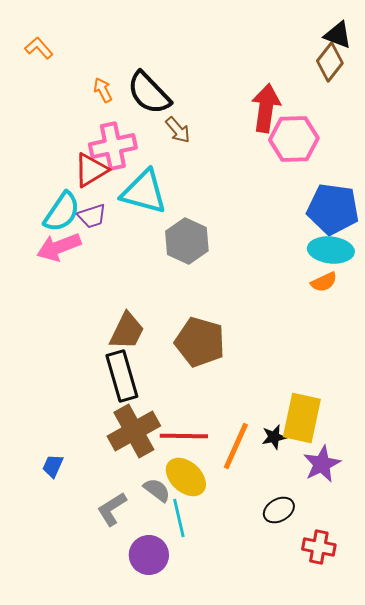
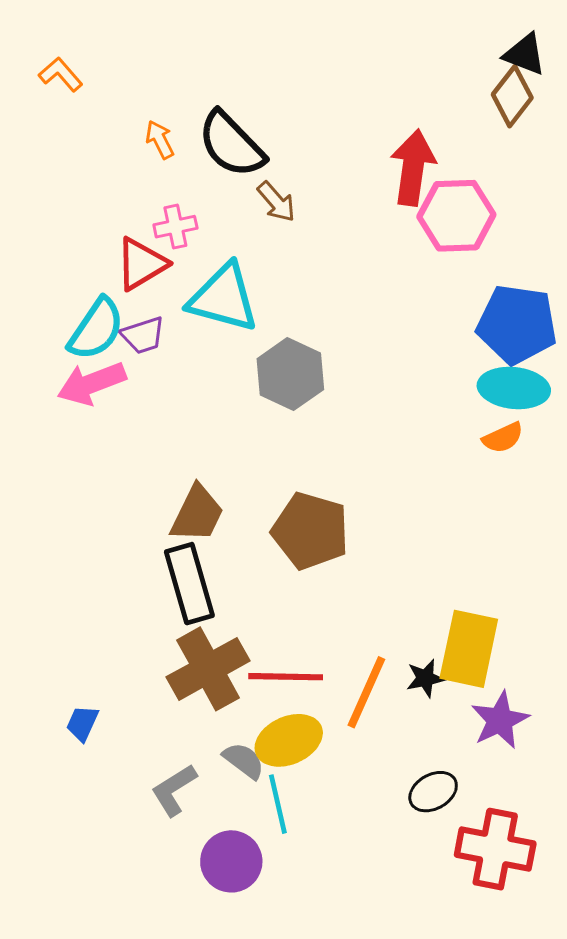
pink cross: (113, 146) -> (175, 227), size x0.6
yellow ellipse: (186, 477) -> (289, 740), turned -66
red cross: (319, 547) -> (495, 849), size x1.5

